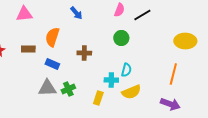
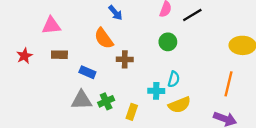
pink triangle: (24, 14) -> (51, 26), moved
orange semicircle: (52, 37) -> (104, 38), moved, turned -54
yellow rectangle: (98, 98) -> (132, 112), moved

